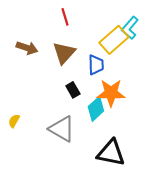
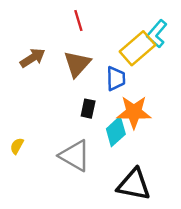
brown arrow: (27, 48) -> (33, 58), turned -50
black rectangle: (73, 90) -> (88, 109), turned 42

